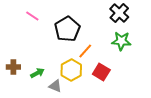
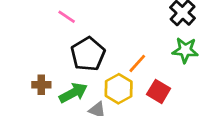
black pentagon: (67, 29) -> (88, 54), moved
green arrow: (37, 73) -> (73, 93), size x1.5

